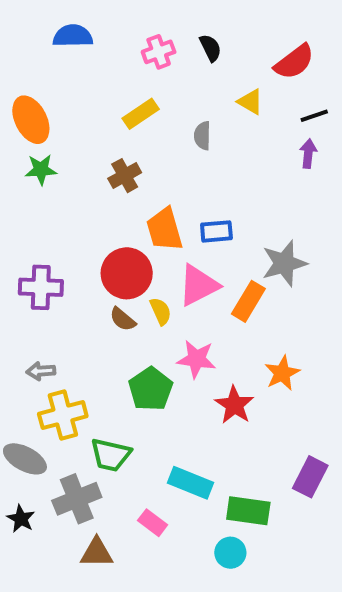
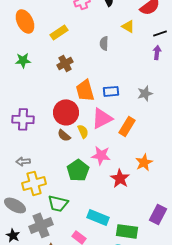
yellow rectangle: (141, 114) -> (59, 32), moved
orange ellipse: (31, 120) -> (25, 21), moved
gray star: (284, 263) -> (145, 93), moved, size x0.7

